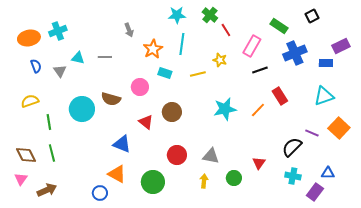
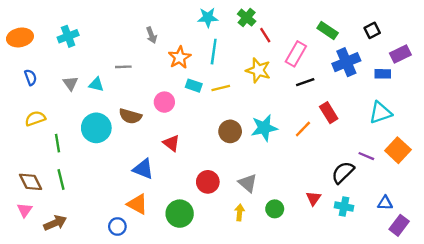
black square: (312, 16) -> (372, 30), moved
orange ellipse: (29, 38) -> (20, 37), moved
cyan triangle: (78, 58) -> (96, 84), moved
yellow star: (220, 60) -> (258, 70), size x1.5
blue semicircle: (36, 66) -> (31, 77), moved
yellow line: (198, 74) -> (221, 88), moved
brown circle: (172, 112) -> (230, 131), moved
gray triangle: (211, 156) -> (248, 183), turned 30
red triangle: (259, 163) -> (313, 198), moved
purple rectangle: (315, 192) -> (399, 225), moved

